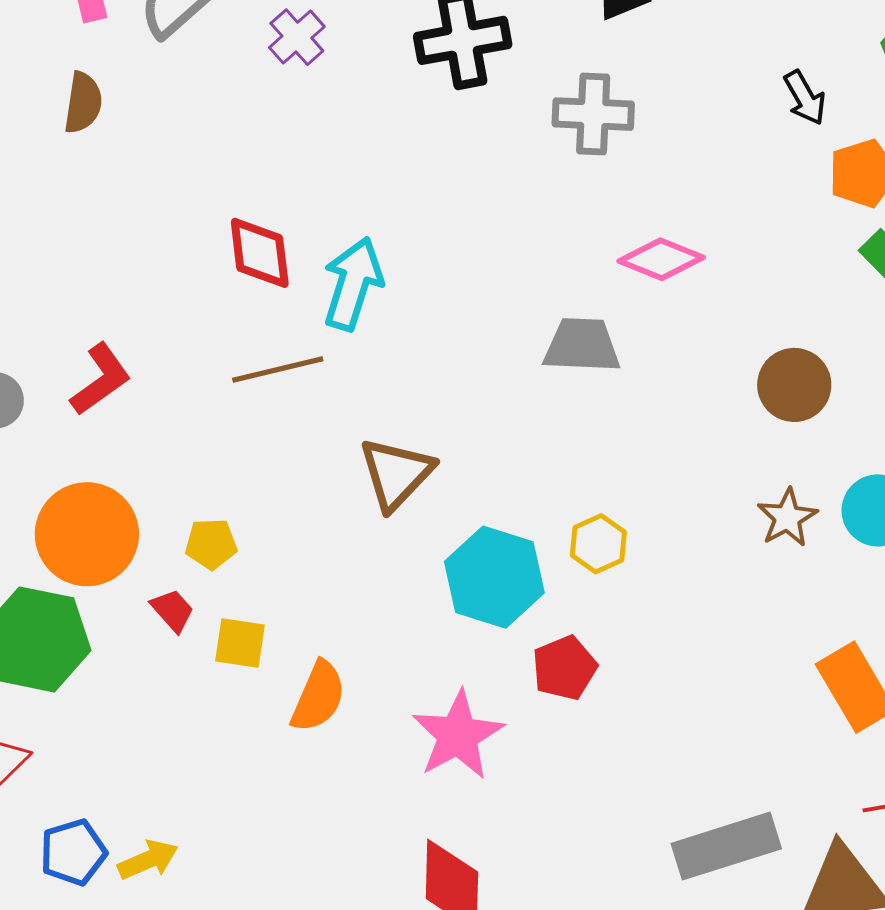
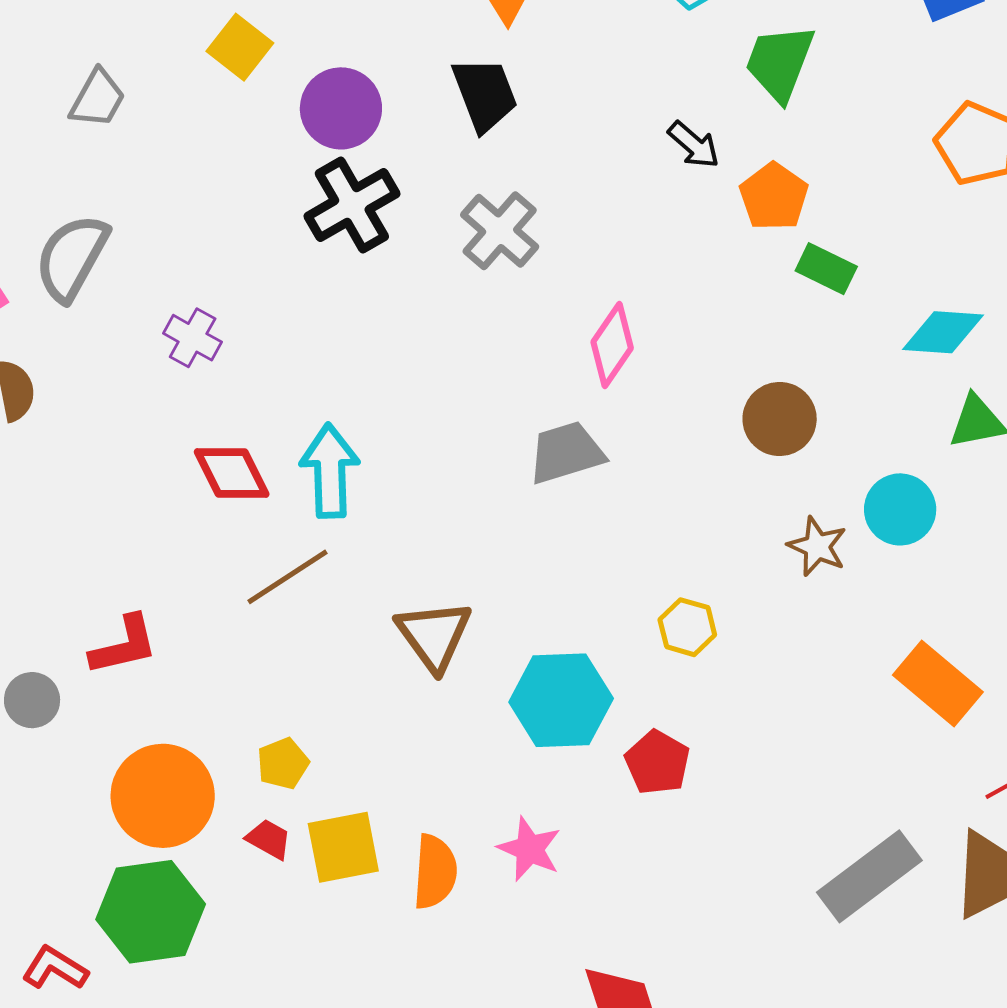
purple cross: (297, 37) -> (193, 338), moved
gray cross: (593, 114) -> (500, 231), turned -32
pink diamond: (661, 259) -> (612, 345), turned -58
red L-shape: (101, 379) -> (124, 645), turned 42
yellow hexagon: (598, 544) -> (687, 627), moved
yellow square: (240, 643) -> (343, 847), size x1.4
pink star: (458, 735) -> (529, 849), moved, size x0.7

